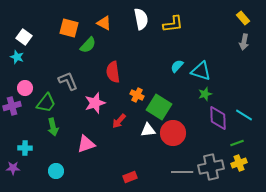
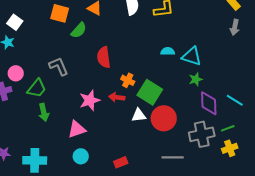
cyan semicircle: (177, 66) -> (168, 51), turned 48
pink star: (95, 103) -> (90, 100), moved
red arrow: (119, 121) -> (117, 97), moved, turned 56
cyan cross: (25, 148) -> (35, 160), moved, size x1.6
gray cross: (211, 167) -> (202, 134), moved
cyan circle: (56, 171) -> (81, 156), moved

